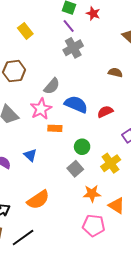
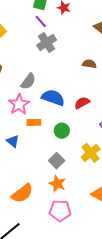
green circle: (82, 147) -> (62, 131), moved
blue triangle: (30, 155) -> (13, 141), moved
orange star: (92, 194) -> (57, 184), moved, turned 30
pink pentagon: (94, 225) -> (60, 211), moved

